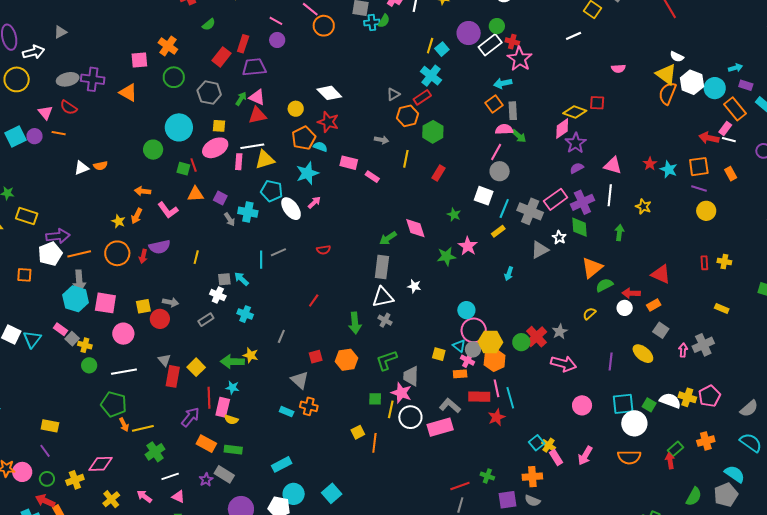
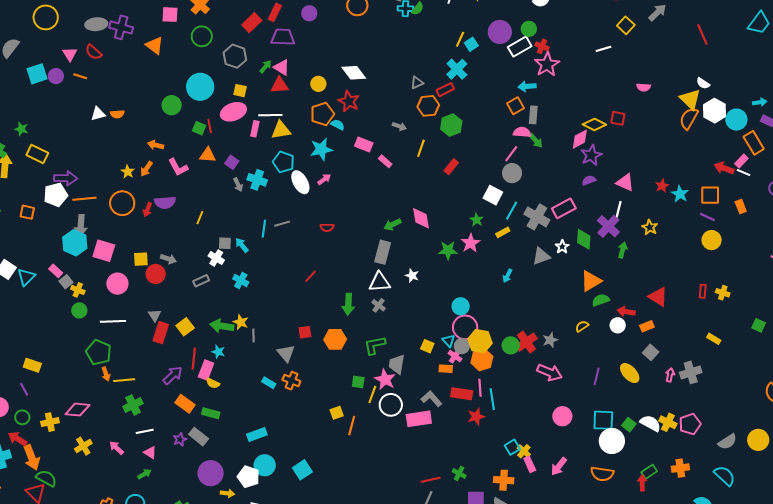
purple cross: (582, 202) -> (608, 226), moved, turned -30
green star: (454, 215) -> (477, 220), moved
gray line: (281, 336) -> (254, 335), moved, turned -32

